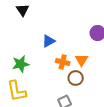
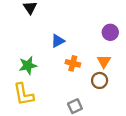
orange triangle: (82, 60) -> (104, 61), moved
brown circle: (76, 78) -> (100, 80), moved

